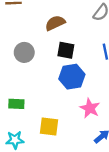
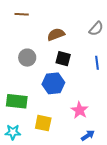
blue hexagon: (72, 77) -> (53, 83), moved
green rectangle: (16, 104) -> (17, 101), size x1.5

